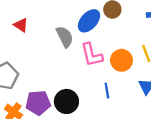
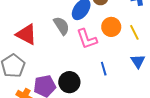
red triangle: (21, 25) -> (26, 34), moved, size x1.6
orange circle: (122, 60) -> (111, 27), moved

